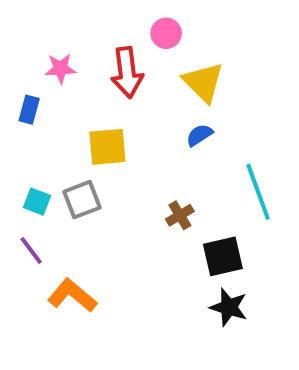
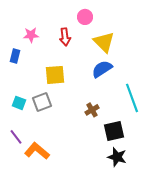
red arrow: (127, 72) -> (65, 37), size x0.7
blue semicircle: (199, 135) -> (102, 69), size x1.5
purple line: (31, 250) -> (16, 137), moved

